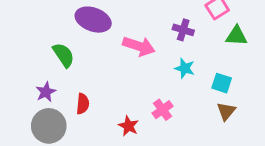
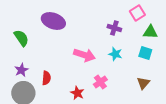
pink arrow: (139, 46) -> (84, 55), moved
green semicircle: (64, 55) -> (21, 38), moved
cyan square: (222, 83) -> (145, 53), moved

